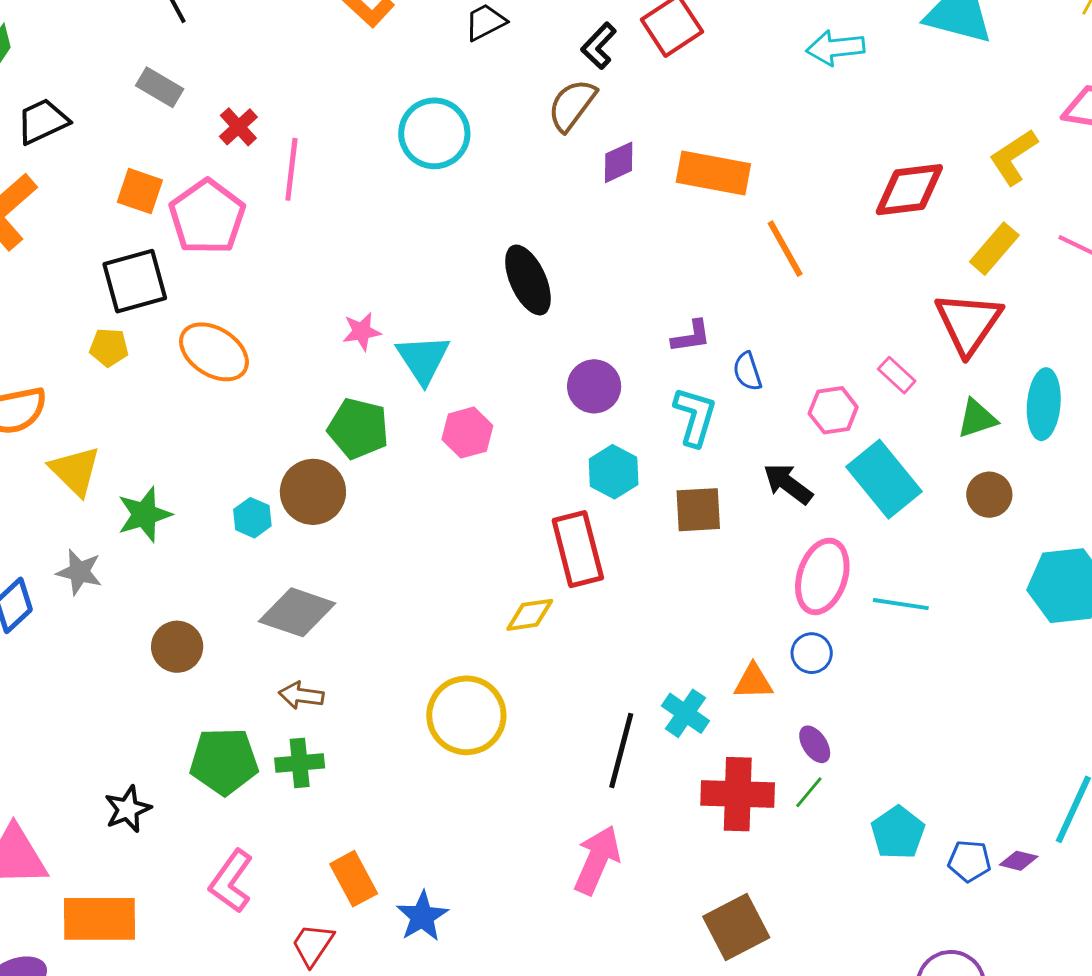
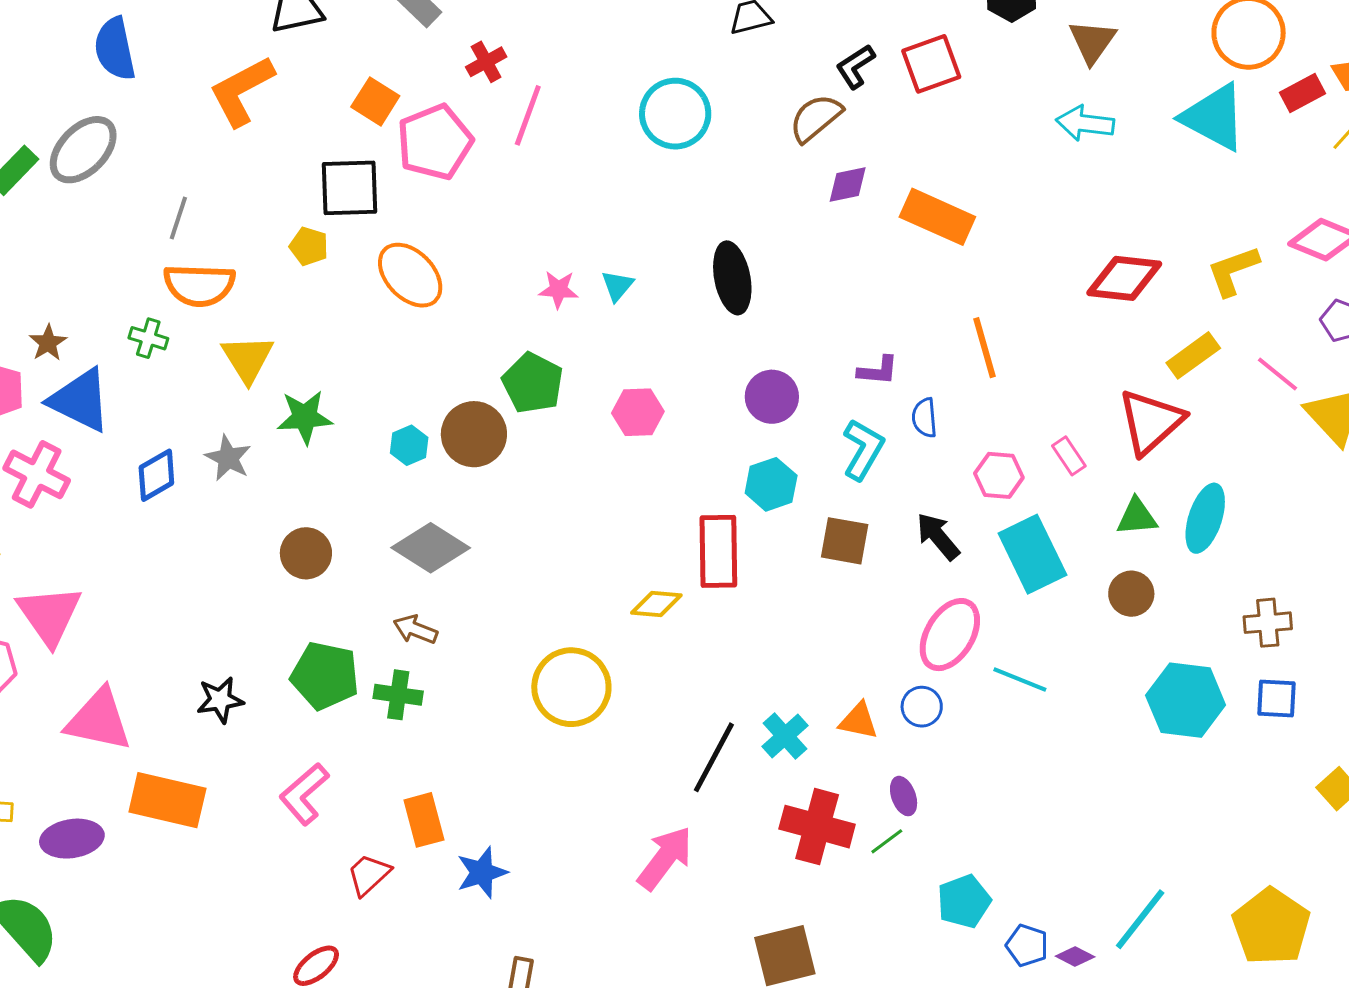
orange line: (785, 249) -> (985, 348), moved
cyan triangle: (423, 359) -> (617, 286), moved, size x0.6

